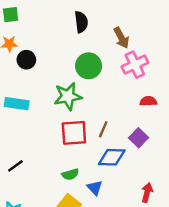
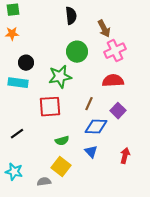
black circle: (26, 60) -> (26, 63), moved
red semicircle: (148, 101) -> (113, 81), moved, size x1.5
red square: (74, 133) -> (50, 107), moved
blue triangle: (95, 188) -> (91, 152), moved

